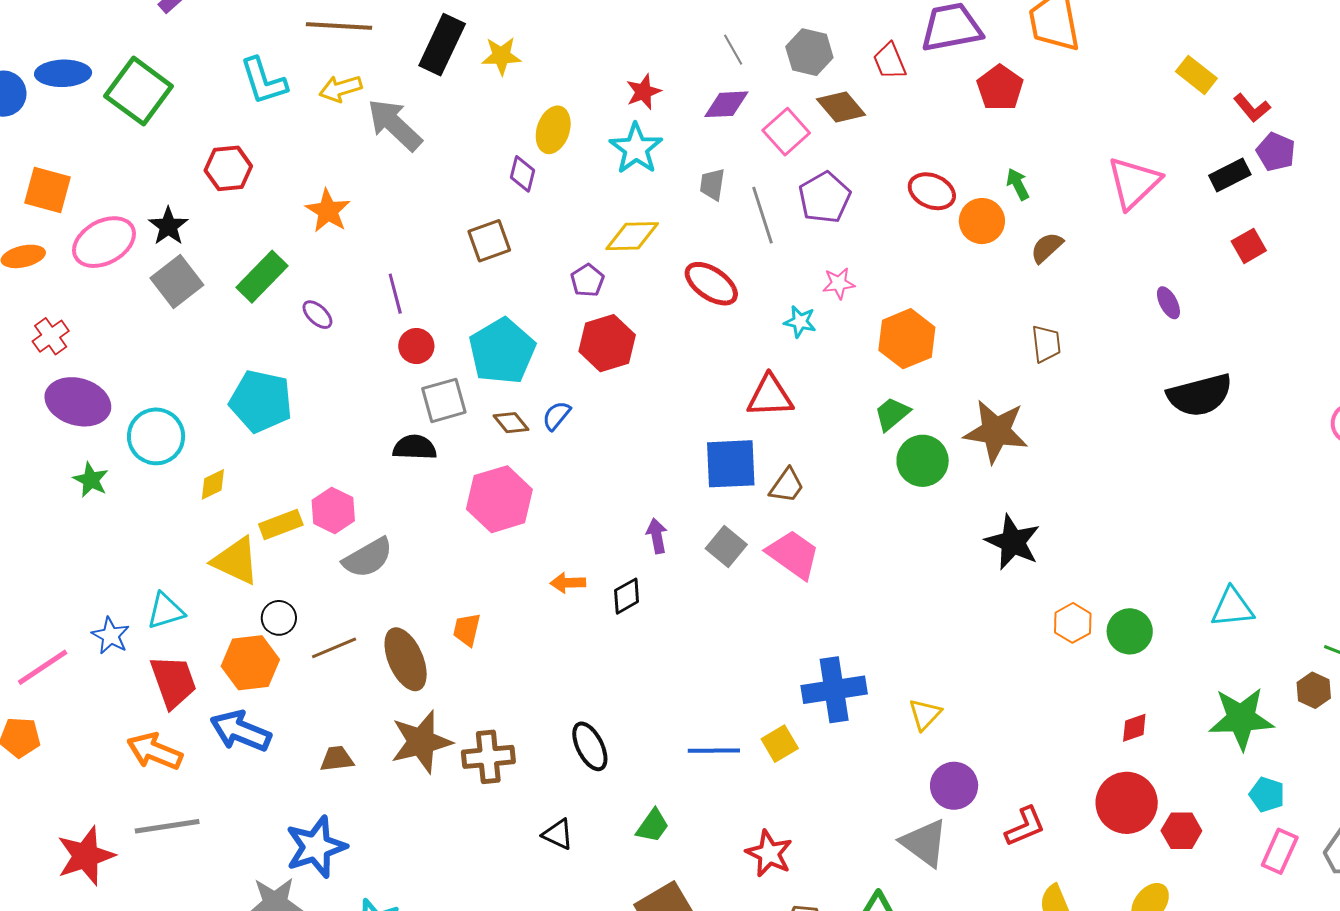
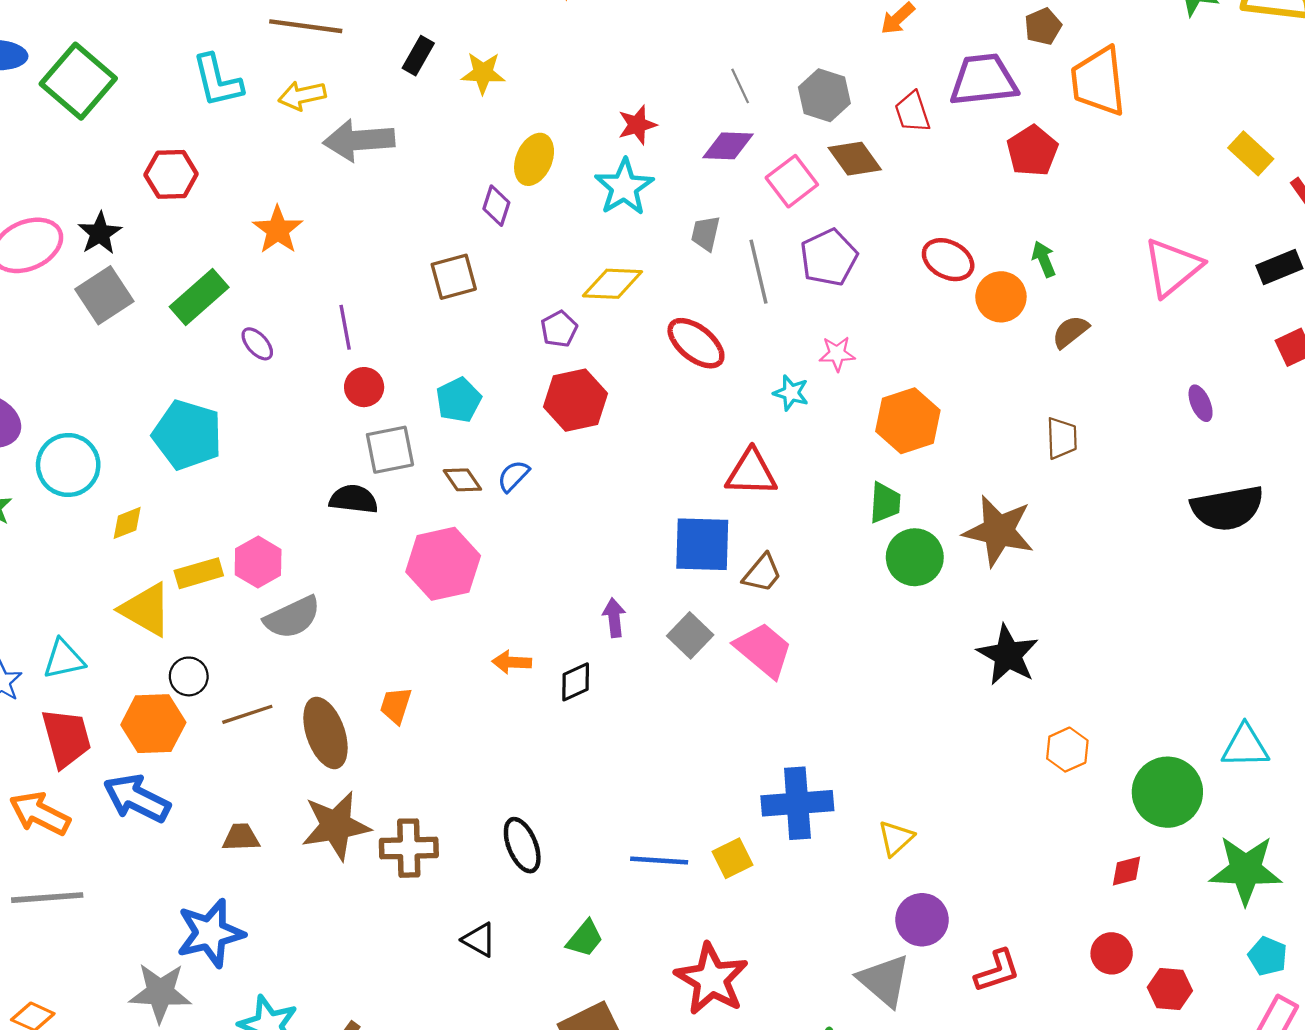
black rectangle: (442, 45) -> (418, 56), size x0.6
gray arrow: (395, 125) -> (359, 140), turned -52
cyan pentagon: (502, 351) -> (459, 400), size x0.6
green trapezoid: (892, 414) -> (885, 503), turned 129
green circle: (1130, 631) -> (1167, 792), moved, size x1.4
red circle: (1127, 803) -> (1112, 953), size x0.6
red star: (769, 853) -> (711, 979), size x1.4

